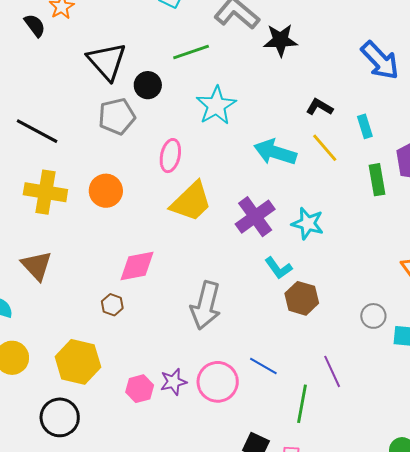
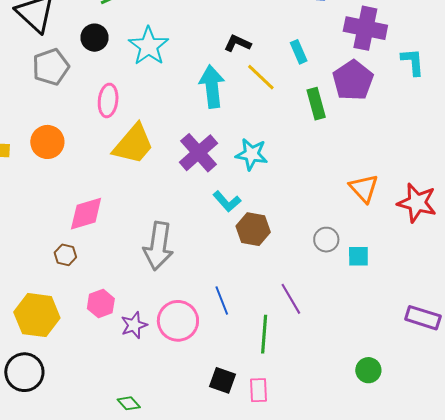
black circle: (148, 85) -> (95, 38), moved
black L-shape: (319, 107) -> (238, 43), moved
cyan arrow: (275, 152) -> (212, 87), turned 72
blue line: (263, 366) -> (222, 300), turned 44
pink hexagon: (140, 389) -> (101, 304), moved

